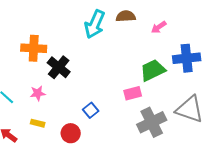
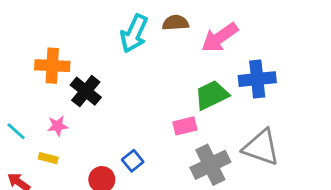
pink arrow: (159, 27) -> (220, 38), size x1.8
blue square: (91, 110) -> (133, 161), moved
yellow rectangle: (38, 123) -> (48, 158), moved

